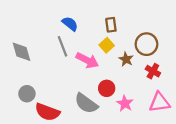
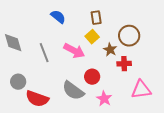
gray line: (62, 46) -> (44, 53), moved
red cross: (153, 71) -> (124, 64), moved, turned -32
pink star: (125, 103) -> (104, 99), moved

